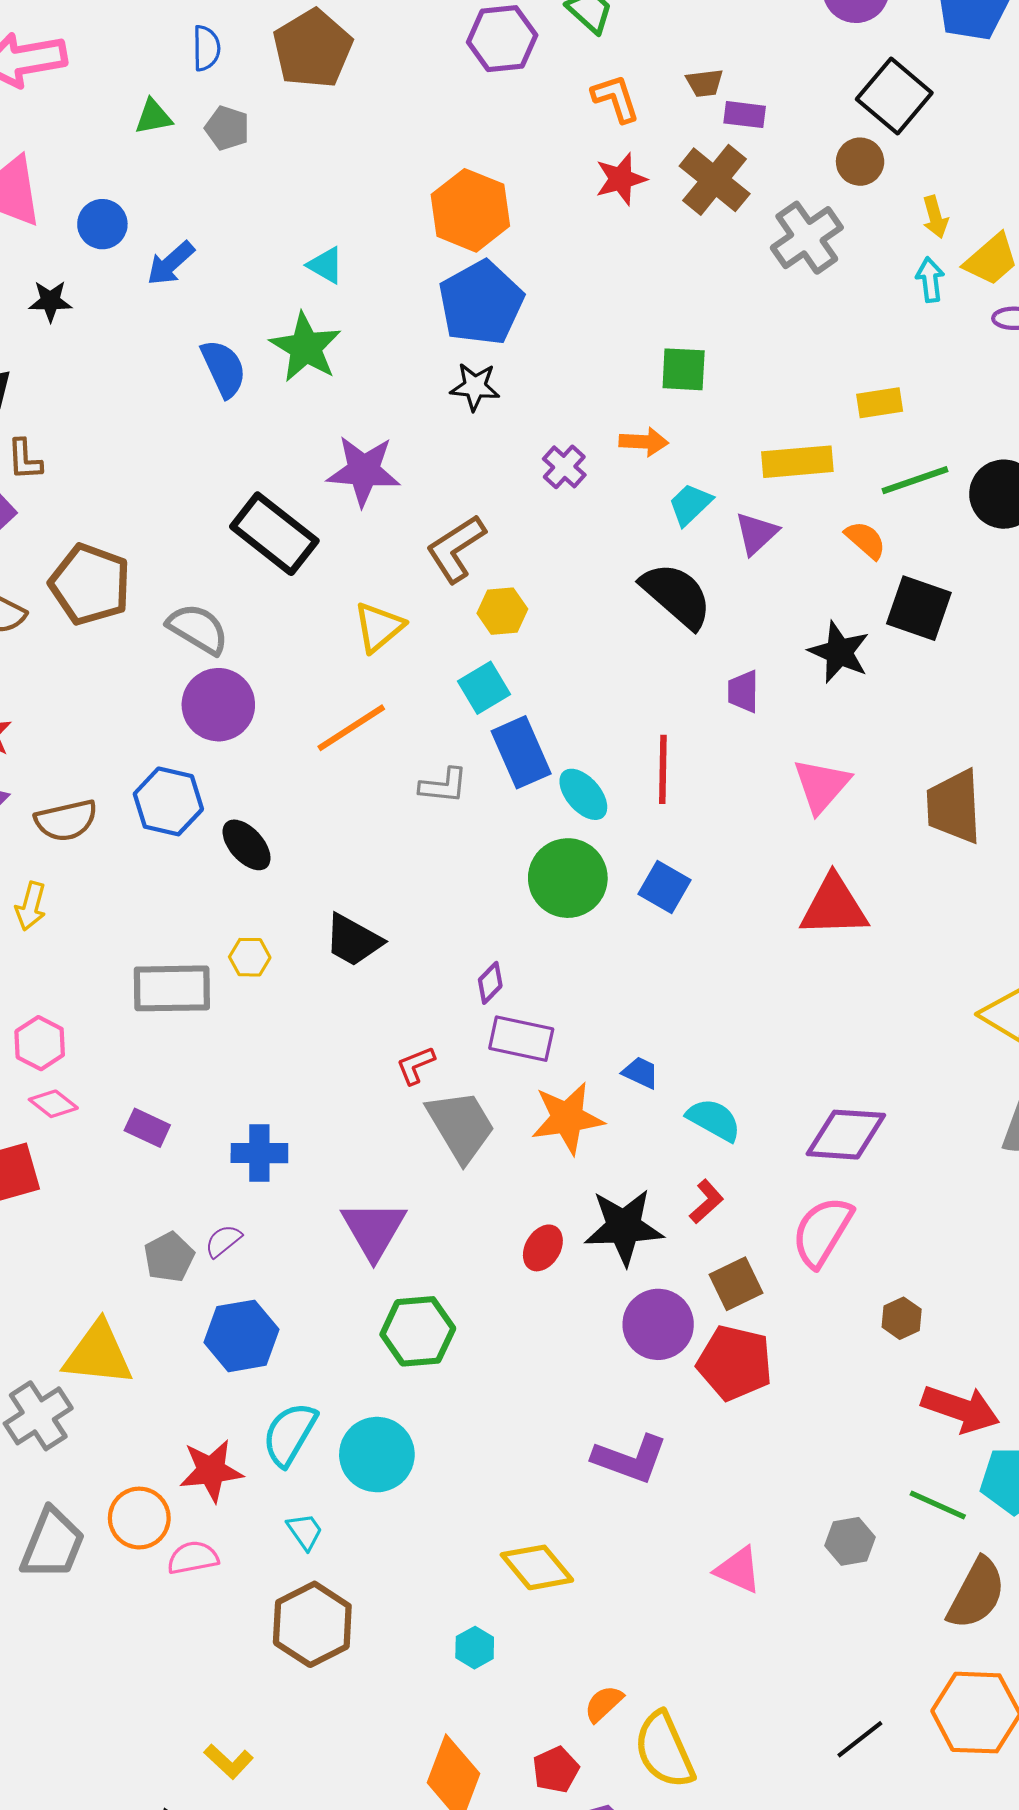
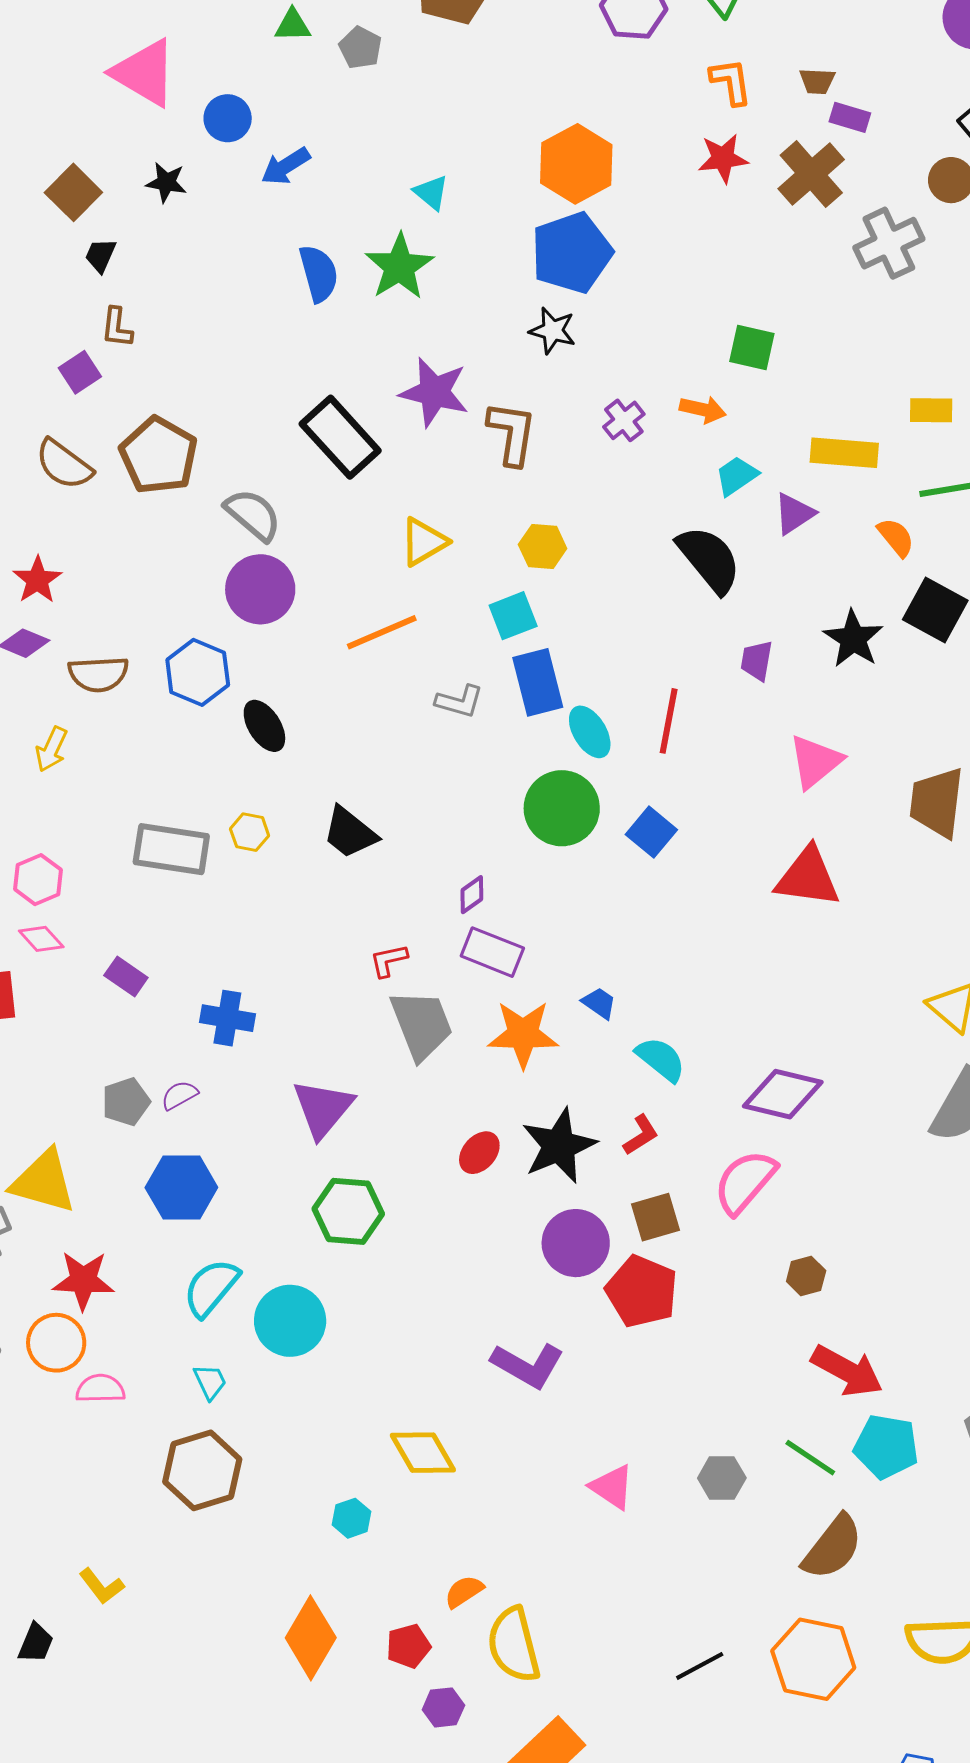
brown L-shape: (456, 549) -> (512, 433), moved, turned 122
black star: (624, 1227) -> (559, 1146), turned -30
red star: (211, 1471) -> (83, 1280), moved

